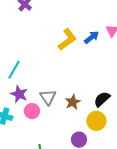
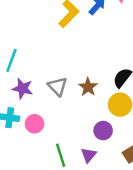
pink circle: (32, 111) -> (34, 124), moved

